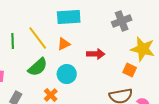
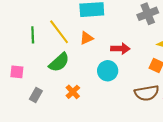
cyan circle: (67, 74) -> (108, 71), moved

